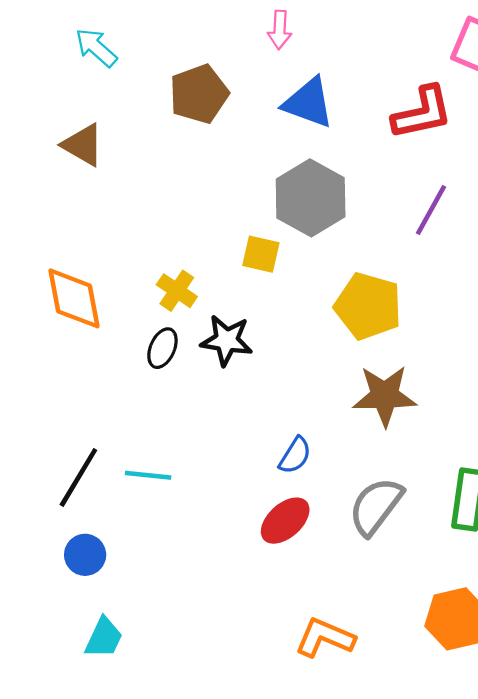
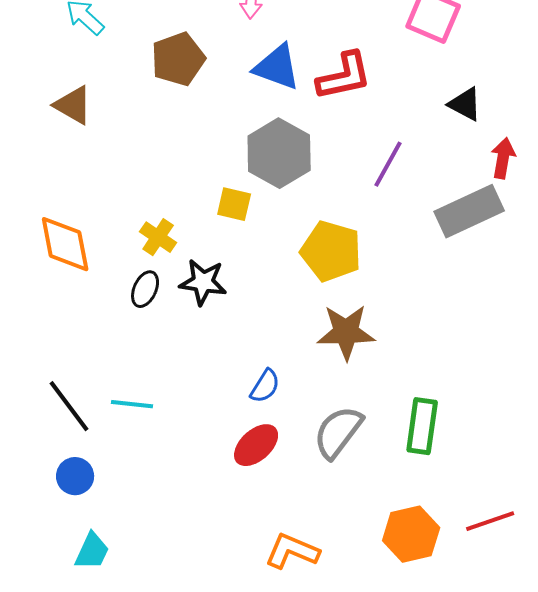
red L-shape: (422, 113) -> (344, 76), moved
black line: (78, 477) -> (69, 406), turned -68

